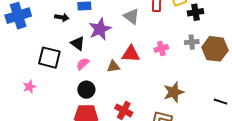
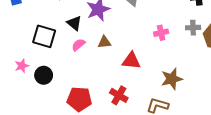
red triangle: (131, 54) -> (131, 61), moved
brown triangle: (113, 67) -> (104, 42), moved
black circle: (86, 90) -> (44, 75), moved

